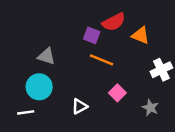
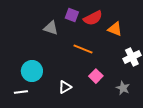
purple square: (92, 35) -> (72, 15), moved
gray triangle: (46, 56) -> (51, 28), moved

